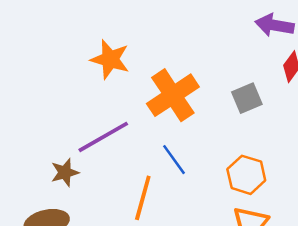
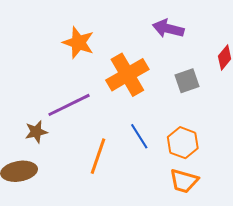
purple arrow: (275, 25) -> (168, 29), moved
blue line: (174, 160) -> (139, 136), moved

